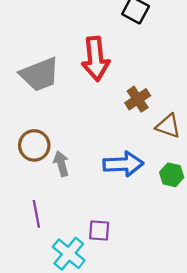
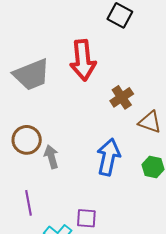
blue arrow: (123, 164) -> (108, 157), turned -75

